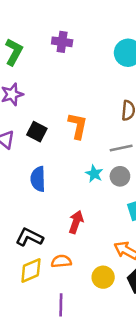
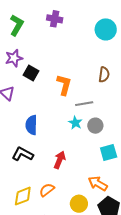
black square: (37, 132) -> (31, 73), moved
gray line: (121, 148) -> (84, 104), moved
black L-shape: (29, 237) -> (23, 154), moved
orange semicircle: (61, 261) -> (47, 190), turned -35

